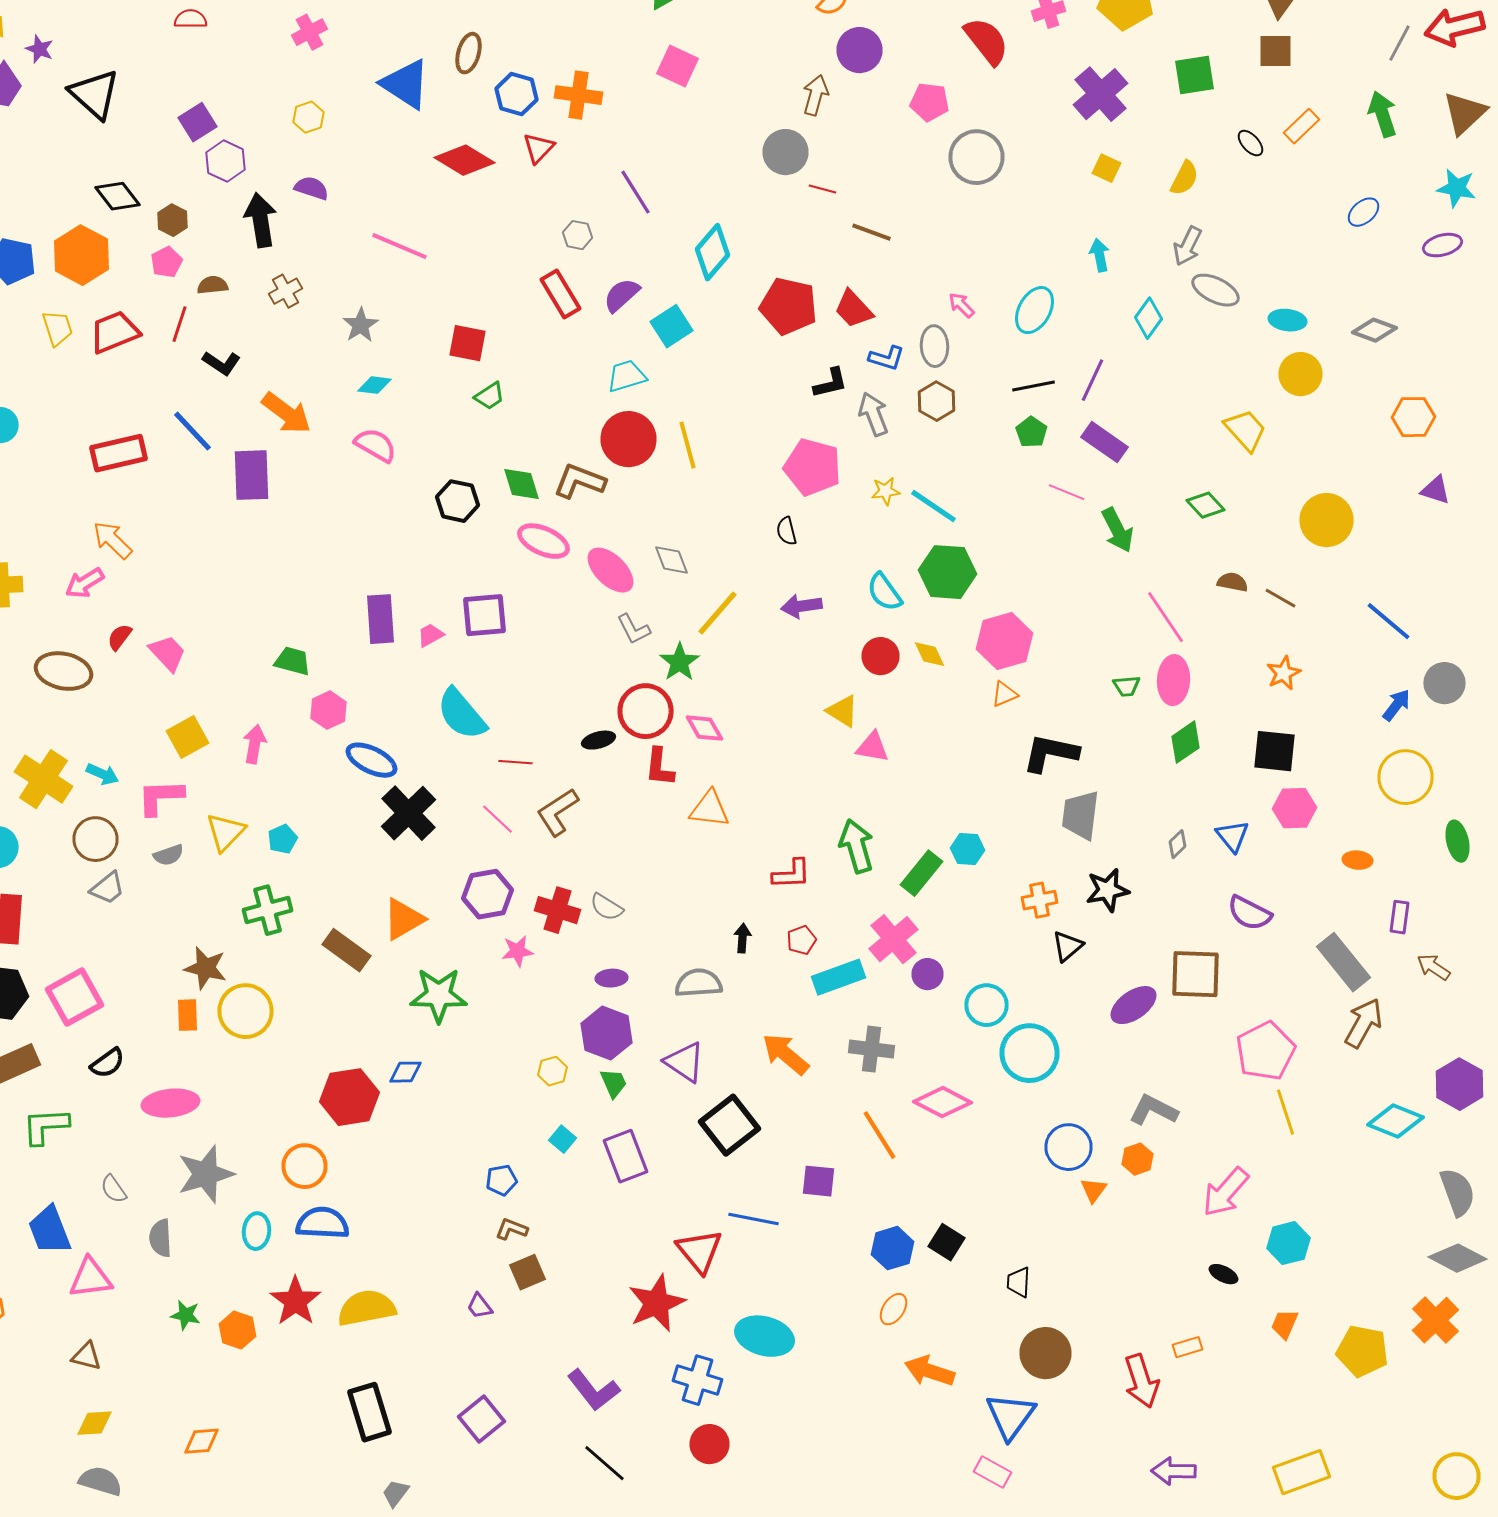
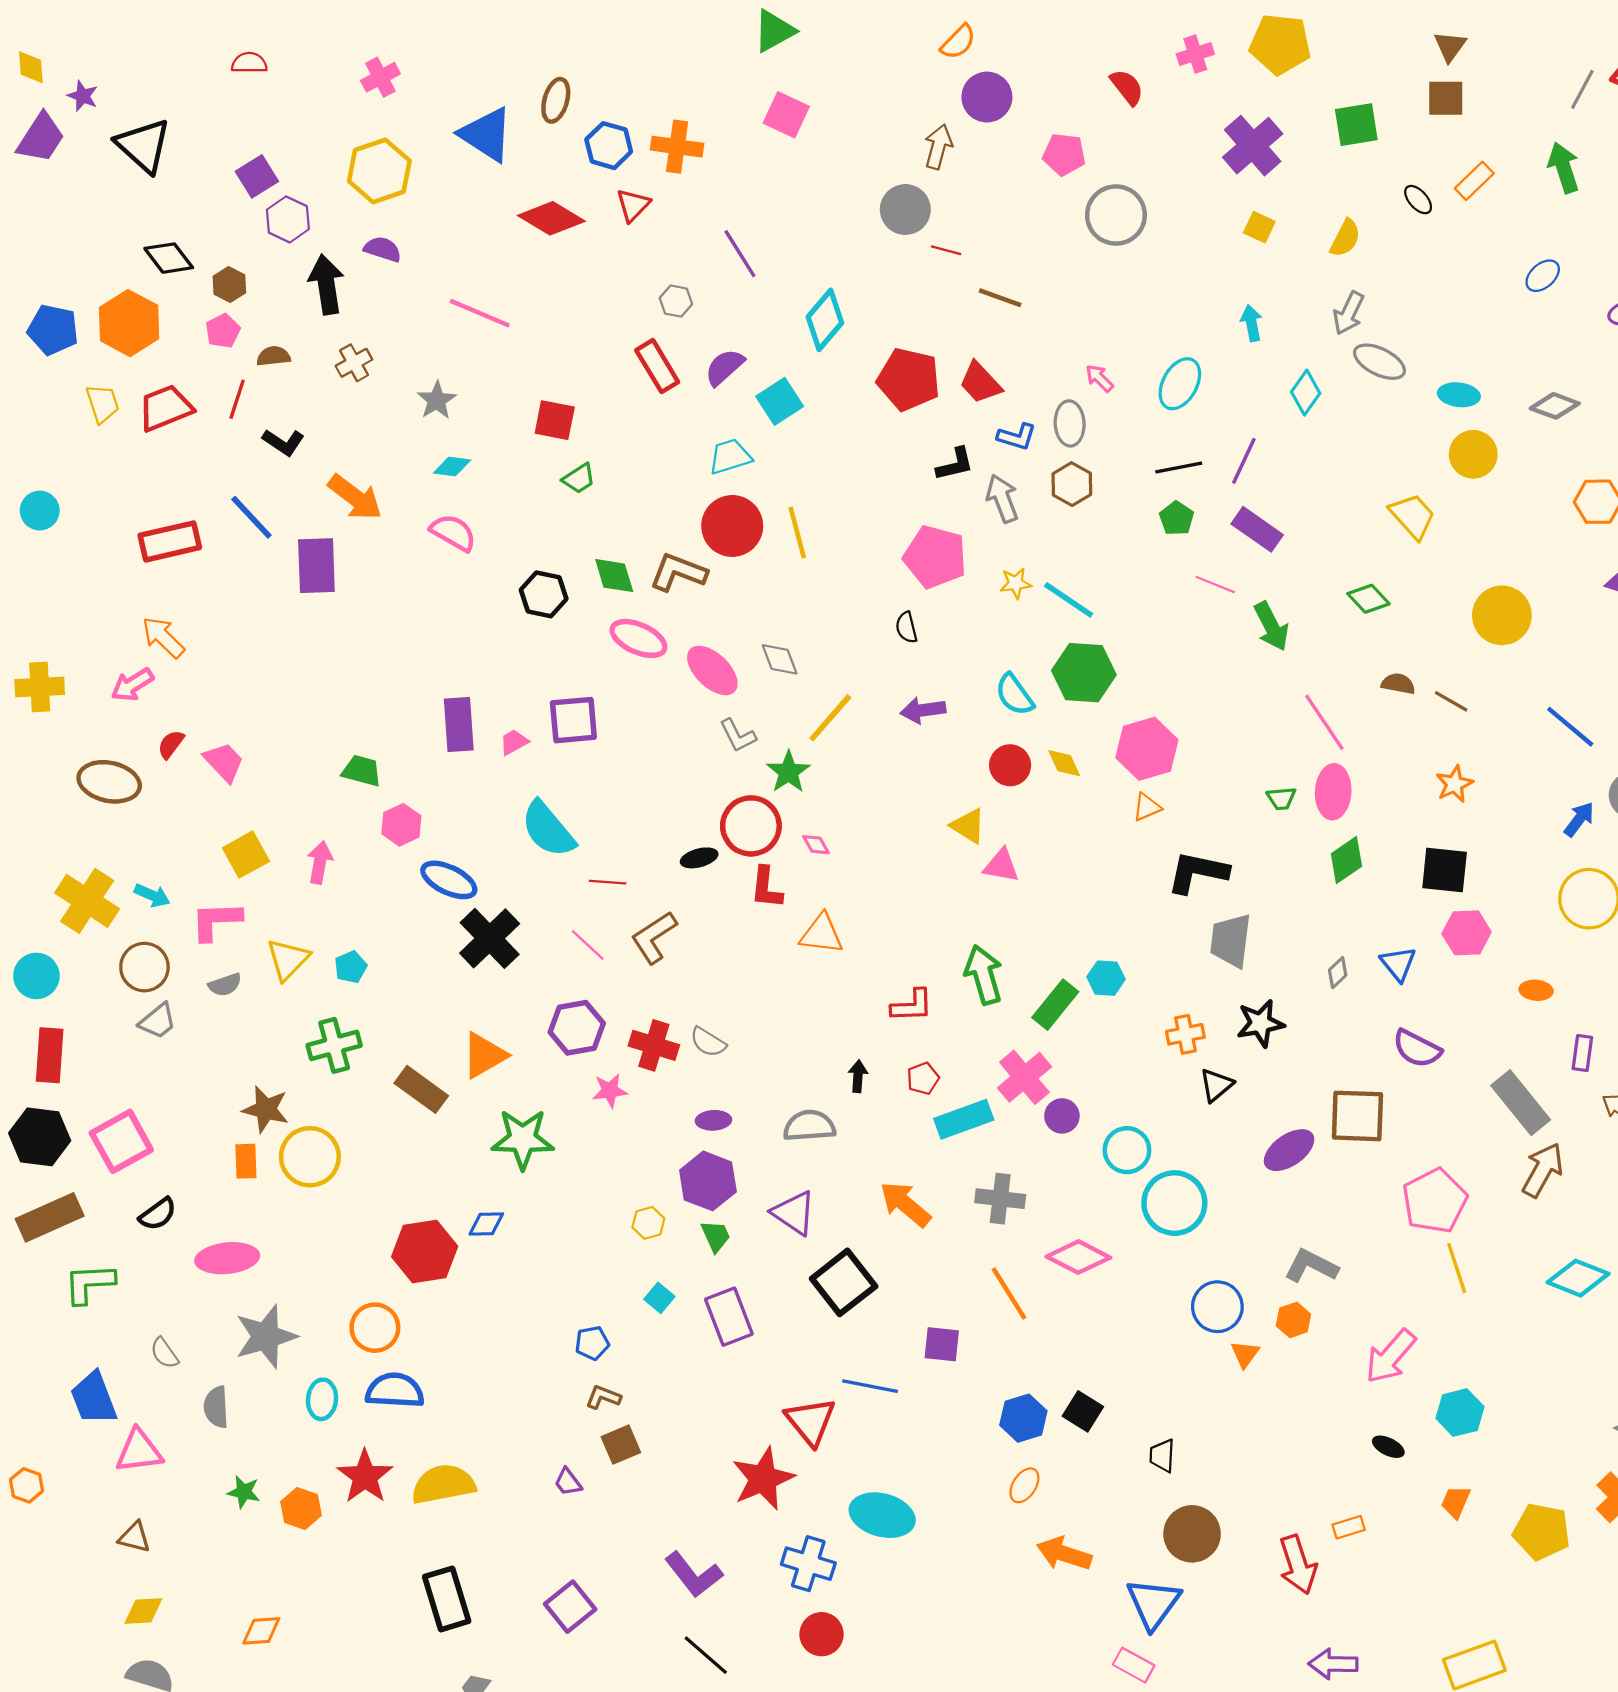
red semicircle: (986, 41) -> (1127, 87), size x0.7
yellow hexagon: (308, 117) -> (379, 171), size x1.8
pink diamond: (704, 728) -> (816, 845), size x0.7

